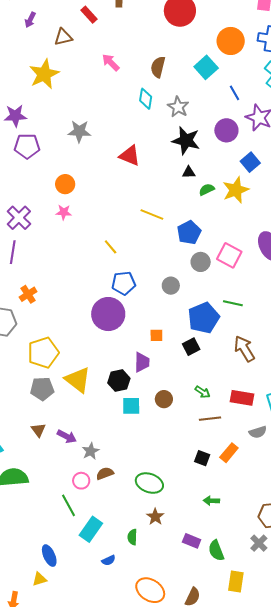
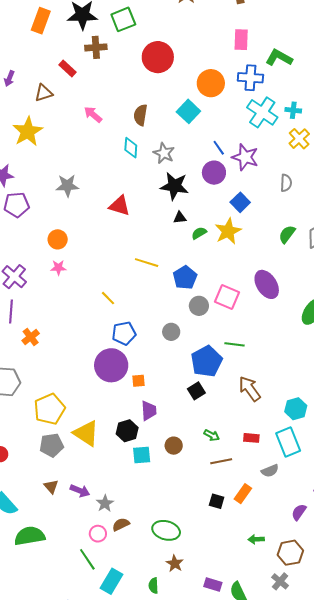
blue line: (234, 93) -> (219, 148), moved
orange cross: (28, 294) -> (31, 337), moved
orange square: (156, 335) -> (139, 381), moved
red rectangle: (242, 398) -> (251, 438), size x0.7
green arrow: (211, 501) -> (256, 539), moved

